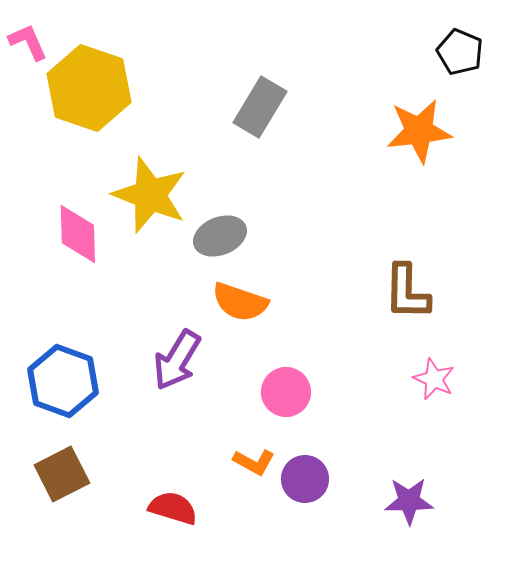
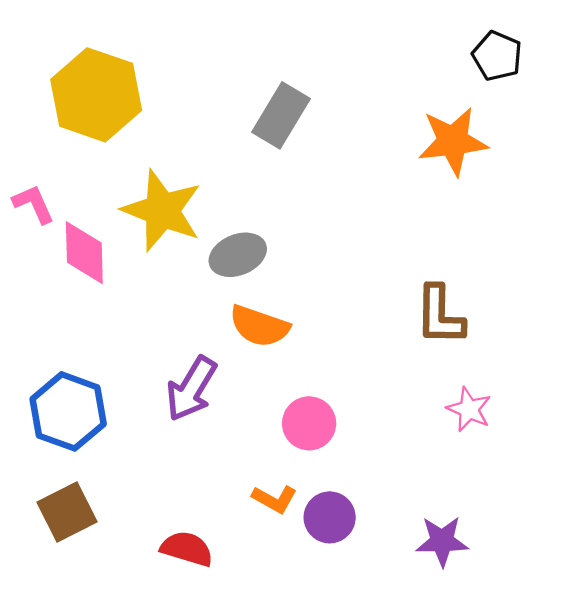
pink L-shape: (28, 42) -> (34, 204), moved

